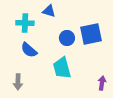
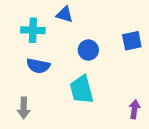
blue square: (91, 34) -> (132, 41), moved, size x0.7
blue semicircle: (29, 50) -> (38, 66), turned -30

